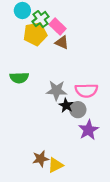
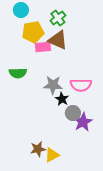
green cross: (41, 19) -> (58, 18), moved
pink rectangle: (58, 27) -> (43, 47), moved, turned -49
brown triangle: (62, 42) -> (58, 40), size x1.5
gray circle: (78, 110) -> (73, 113), moved

